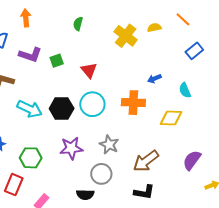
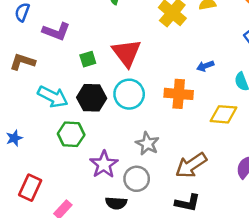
green square: (57, 61) -> (88, 59), moved
red triangle: (89, 70) -> (127, 53), size x1.5
purple star: (71, 148) -> (104, 164), moved, turned -30
green hexagon: (31, 158) -> (71, 134), moved

